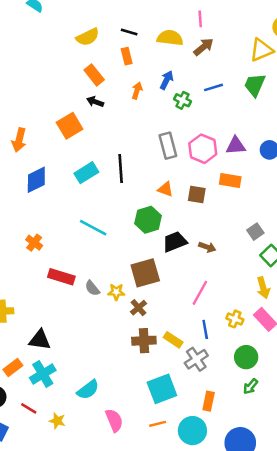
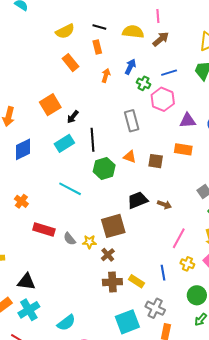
black arrow: (95, 102) -> (73, 117), moved, turned -72
pink hexagon: (203, 149) -> (163, 99), moved
green hexagon: (148, 220) -> (104, 168), moved
pink line: (200, 293) -> (179, 238), moved
gray cross: (196, 359) -> (155, 308), moved, turned -30

